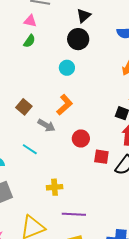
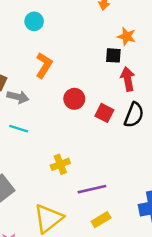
gray arrow: (46, 125) -> (18, 97), moved
red square: (101, 157) -> (104, 113), turned 35

